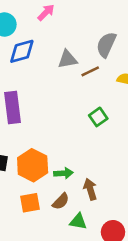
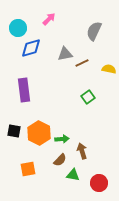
gray semicircle: (106, 45) -> (94, 31), moved
orange square: (30, 203) -> (28, 169), moved

